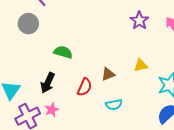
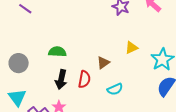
gray circle: (28, 24) -> (19, 63), moved
black arrow: (48, 83) -> (61, 79), moved

